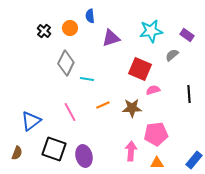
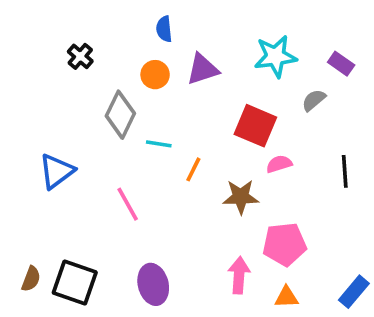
orange circle: (70, 28) -> (155, 75), moved
orange line: (103, 105) -> (193, 169), moved, turned -40
blue triangle: (31, 121) -> (57, 171), moved
black square: (54, 149) -> (75, 283), moved

